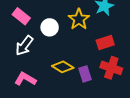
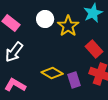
white circle: (50, 27) -> (45, 19), moved
red rectangle: (105, 43) -> (94, 49), turned 66

